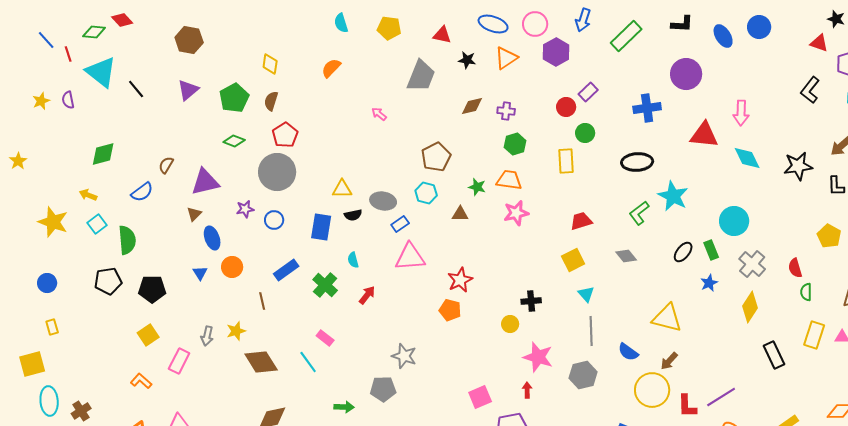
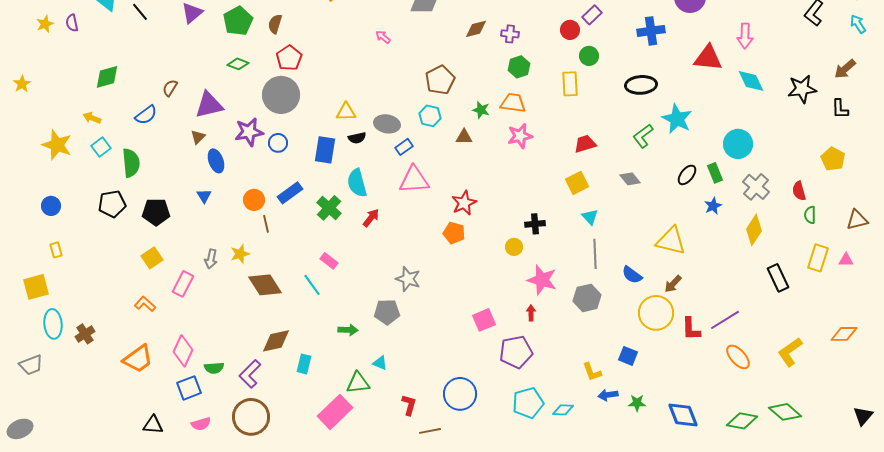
purple star: (245, 209) -> (249, 132), size x1.6
cyan semicircle: (353, 260) -> (357, 183), size x1.8
orange circle: (232, 267) -> (254, 200), moved

